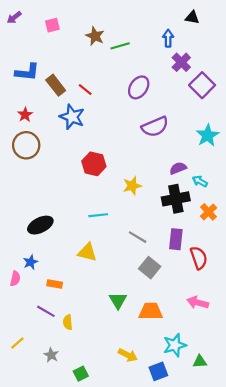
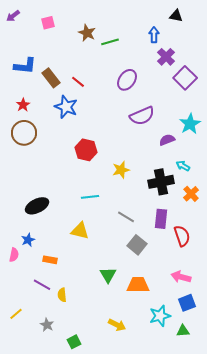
purple semicircle: (178, 168) -> (167, 140), moved
blue square: (158, 371) -> (187, 303), moved

